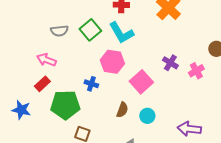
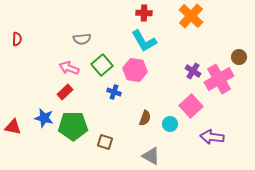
green square: (90, 30) -> (102, 65), moved
pink cross: (196, 71) -> (219, 79), size x1.8
pink square: (141, 82) -> (191, 106), moved
green pentagon: (65, 105) -> (73, 126), moved

